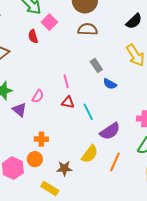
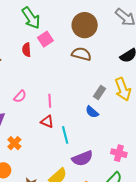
gray rectangle: (96, 65) -> (99, 92), moved, turned 56
pink semicircle: (38, 96) -> (20, 96), moved
orange cross: (41, 139) -> (14, 143), moved, turned 32

